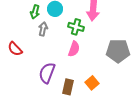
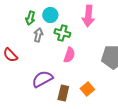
green cross: (76, 27) -> (62, 33), moved
purple semicircle: (47, 73) -> (42, 79), turned 40

